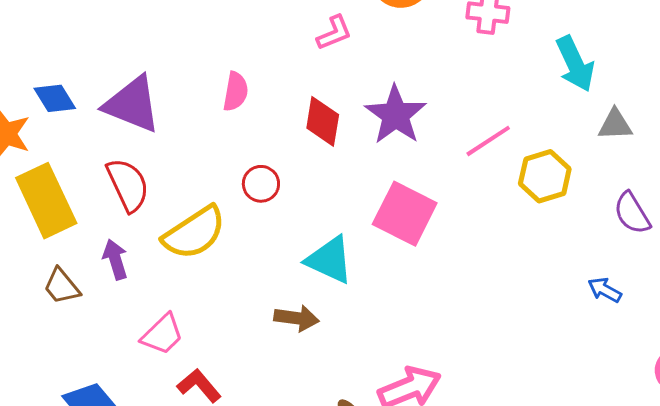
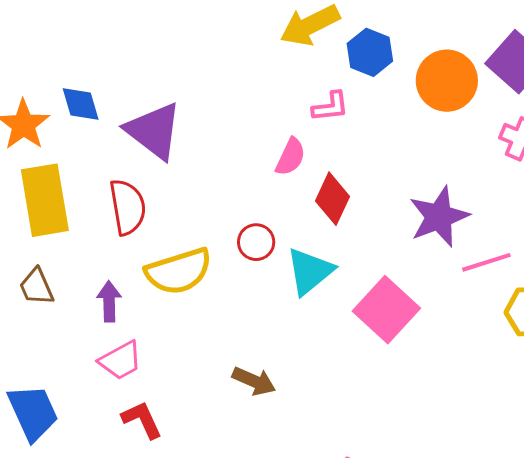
pink L-shape: (334, 33) -> (330, 107), moved
pink semicircle: (236, 91) -> (291, 157), moved
purple star: (396, 115) -> (439, 217), moved
purple arrow: (115, 259) -> (109, 301), moved
cyan triangle: (330, 260) -> (310, 271), moved, turned 40

